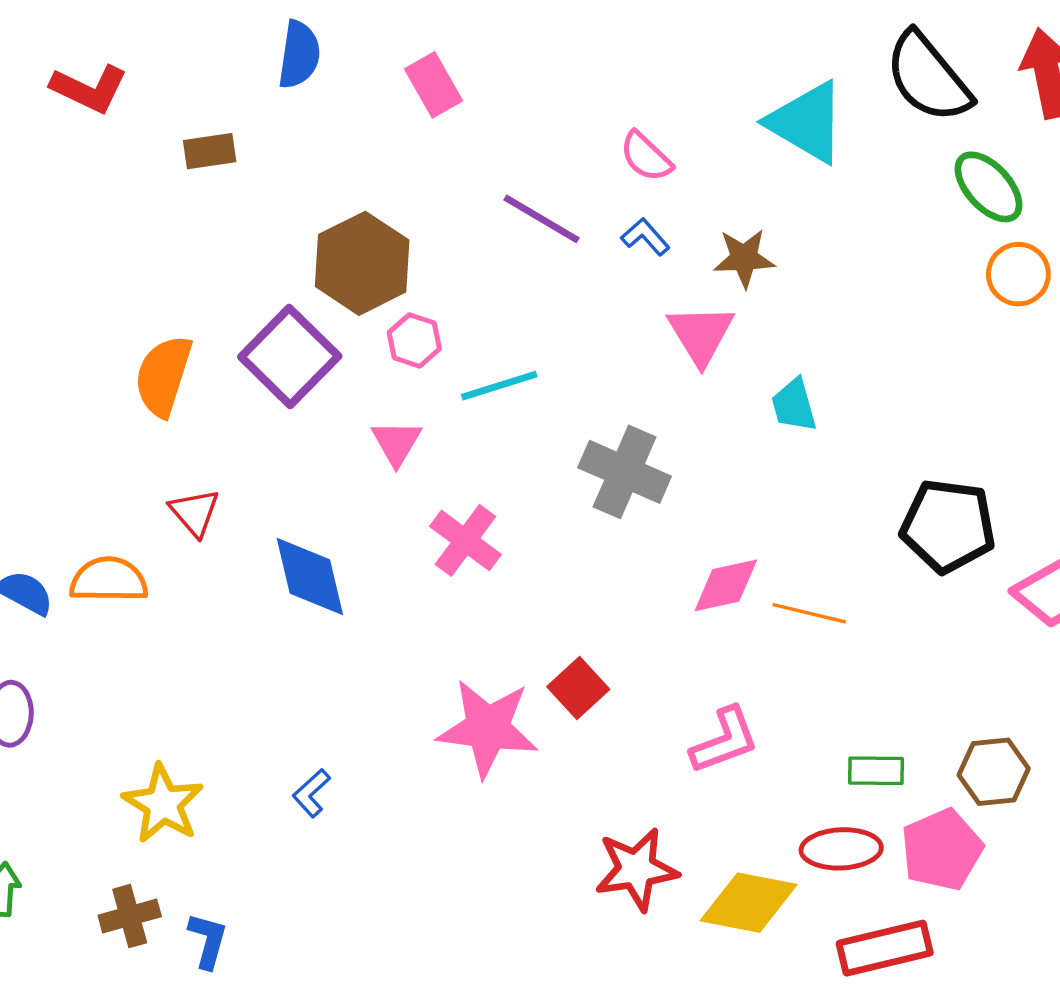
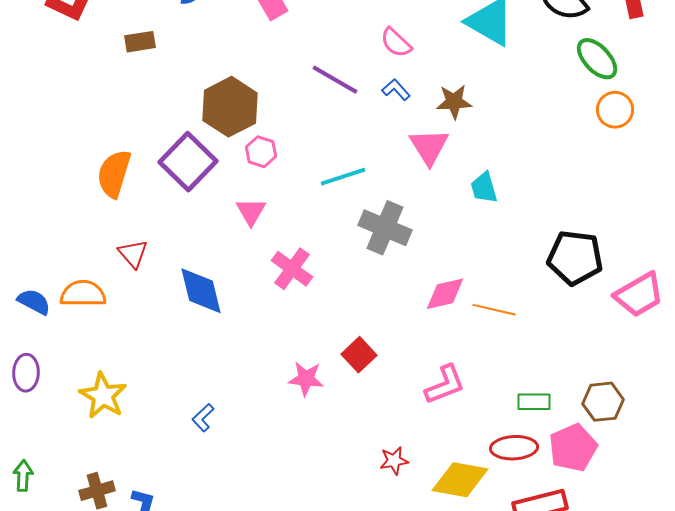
cyan line: (499, 386) -> (343, 177), moved
pink star: (488, 728) -> (306, 379), size x0.6
yellow star: (163, 804) -> (103, 396), moved
red star: (636, 869) -> (394, 461), size x0.6

